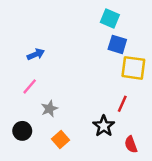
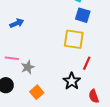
yellow square: (133, 68) -> (74, 39), moved
pink line: (30, 86) -> (12, 58), moved, turned 56

